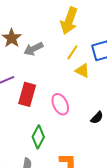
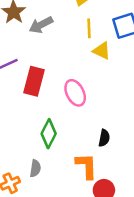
yellow line: (72, 52) -> (89, 28), turned -35
black semicircle: (97, 118) -> (104, 138), moved, turned -32

